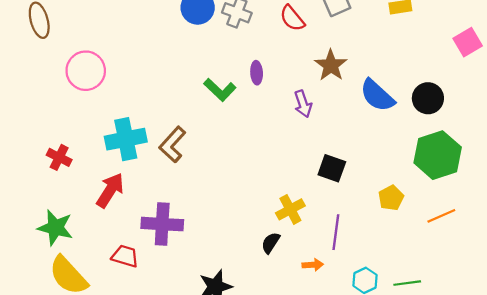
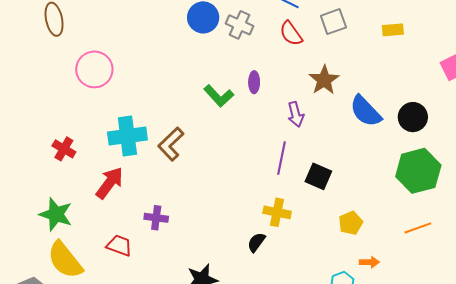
yellow pentagon: (391, 198) -> (351, 223), moved
yellow cross: (290, 209) -> (277, 212), turned 36
purple cross: (162, 224) -> (156, 218), size x0.6
purple line: (336, 232) -> (282, 158), moved
orange arrow: (313, 265) -> (369, 262), moved

